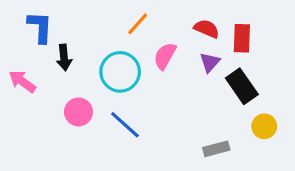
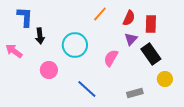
orange line: (138, 24) -> (100, 14), moved
red semicircle: (207, 29) -> (129, 18), turned 91
pink semicircle: (165, 56) -> (111, 58), moved
blue line: (125, 125) -> (87, 89), moved

